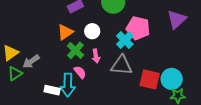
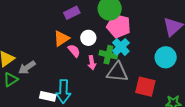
pink pentagon: (138, 28) -> (119, 26), moved
green cross: (75, 50) -> (108, 55), moved, turned -30
pink semicircle: (80, 72) -> (74, 51), moved
cyan circle: (172, 79) -> (166, 57), moved

